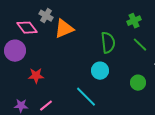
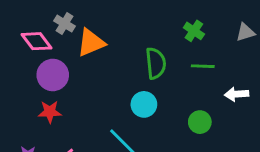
green cross: (134, 21) -> (194, 31), turned -32
green line: (140, 45) -> (203, 66), turned -42
purple circle: (15, 51) -> (53, 75), moved

